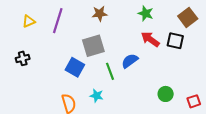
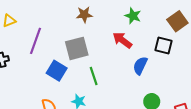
purple line: (58, 21) -> (36, 41), moved
red arrow: (150, 39) -> (122, 40), moved
blue semicircle: (130, 61) -> (140, 66), moved, turned -30

